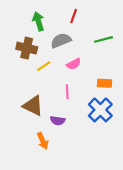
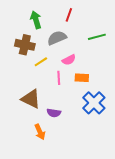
orange rectangle: (105, 83) -> (82, 78), moved
pink line: (67, 92) -> (59, 78), moved

